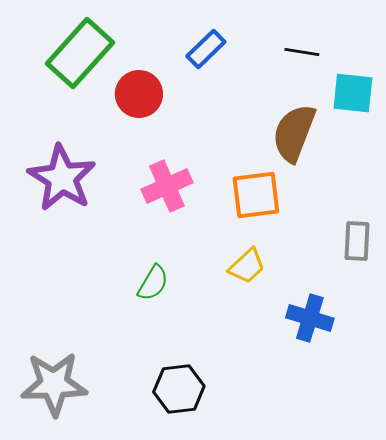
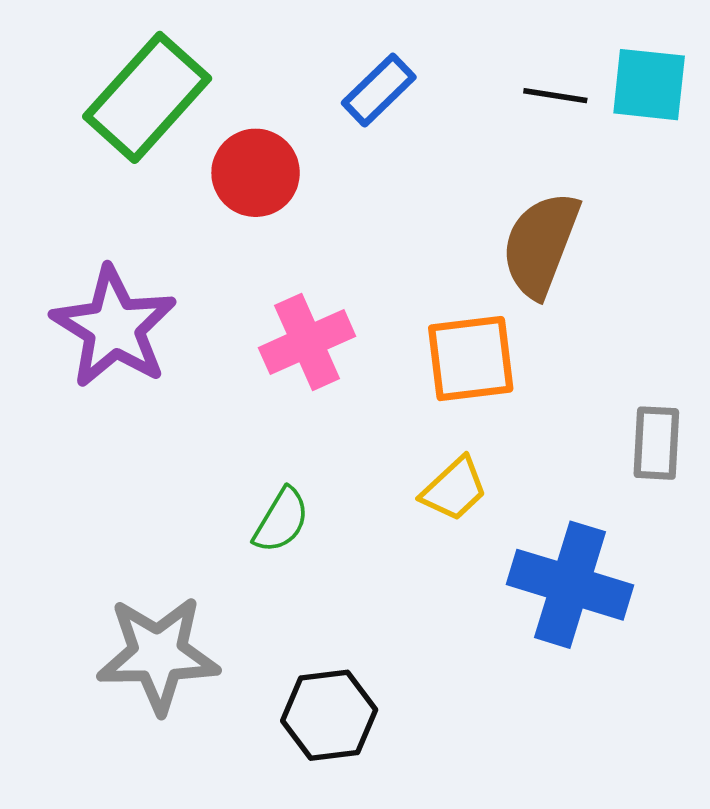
cyan square: (353, 93) -> (649, 85), moved
blue cross: (310, 318) -> (570, 585), size x1.4
gray star: (54, 384) -> (158, 655), moved

